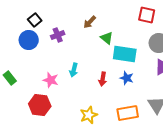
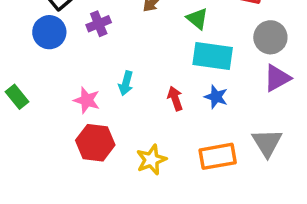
green triangle: (107, 38) -> (197, 19), moved
red arrow: (103, 79) -> (175, 99), turned 152
red hexagon: (40, 105) -> (95, 143), moved

